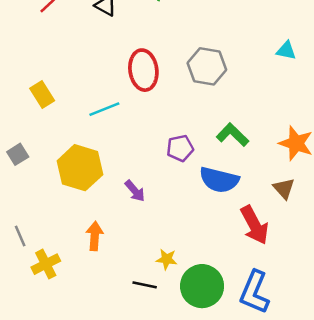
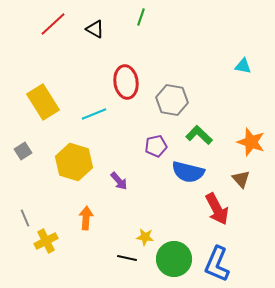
gray hexagon: (207, 66) -> (172, 100), moved
yellow rectangle: (42, 94) -> (43, 102), size x1.6

